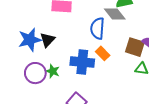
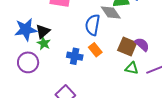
blue cross: (82, 62) -> (75, 56), size x0.7
green star: (53, 71) -> (44, 43), moved

